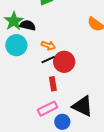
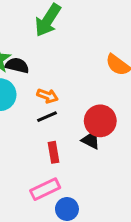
red circle: (64, 62) -> (100, 121), moved
black triangle: (83, 106) -> (91, 140), moved, size x0.6

